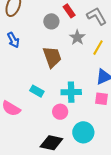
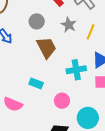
gray circle: (51, 21) -> (37, 21), moved
cyan cross: (71, 92) -> (76, 70), moved

